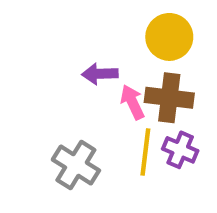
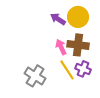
purple arrow: (100, 74) -> (58, 19), moved, turned 35
yellow line: (145, 152) -> (67, 70), turned -40

